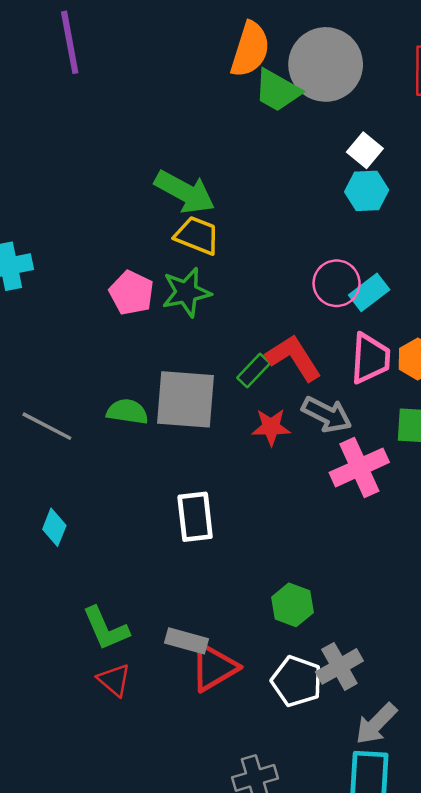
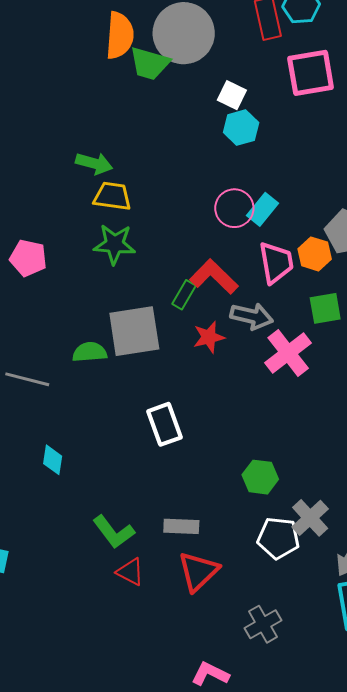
green arrow: (185, 192) -> (94, 163), size x0.7
green star: (186, 292) -> (115, 244), turned 30
pink pentagon: (131, 293) -> (28, 258), moved
red triangle: (214, 667) -> (198, 571), moved

